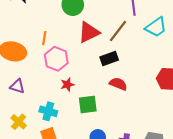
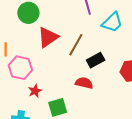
brown line: (118, 31) -> (76, 45), moved
black rectangle: (109, 58) -> (96, 60), moved

